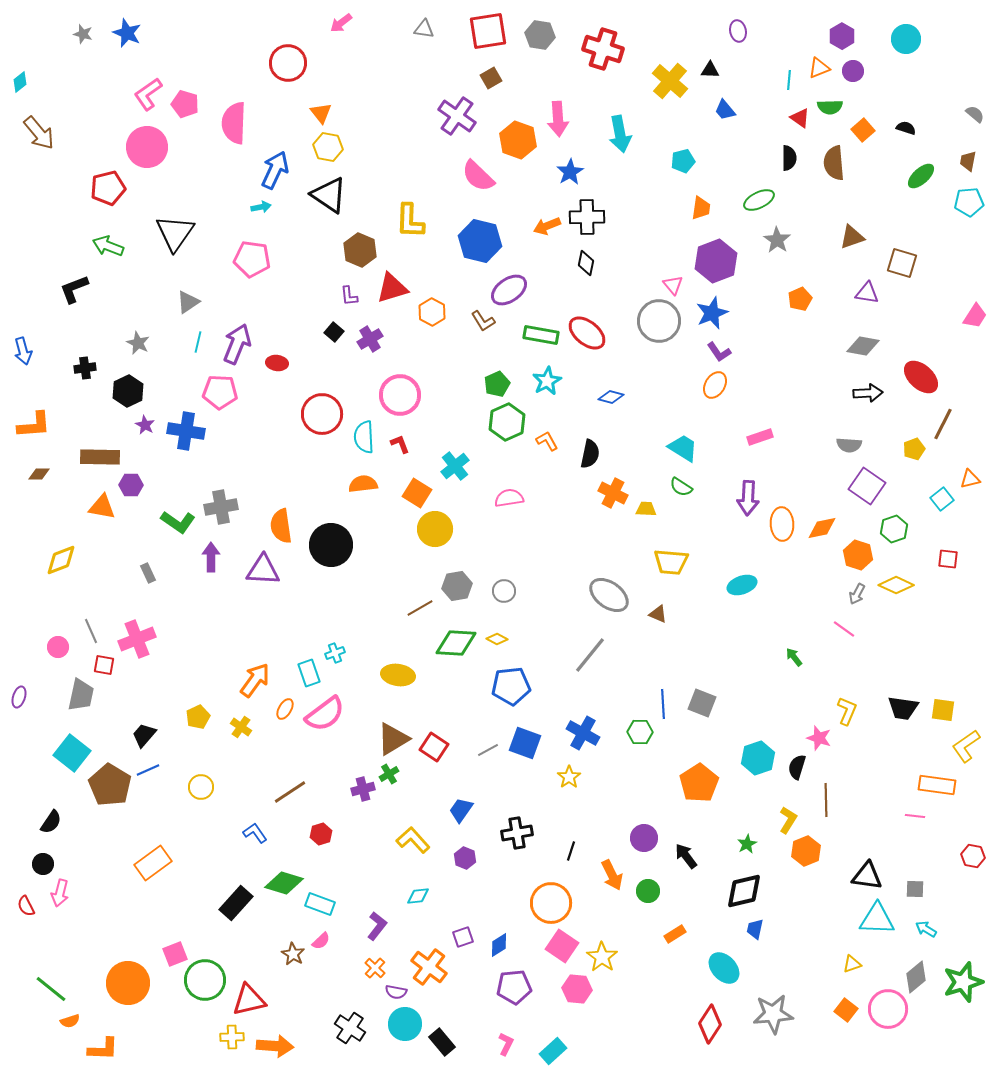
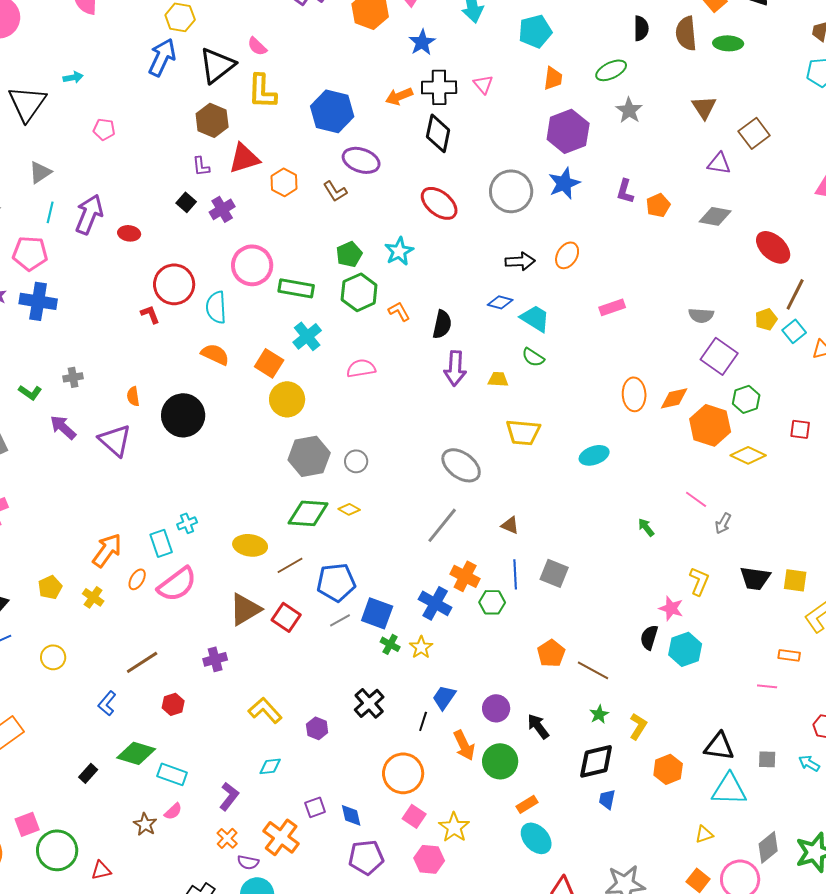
cyan pentagon: (683, 161) -> (535, 31), size x1.4
blue arrow: (275, 170) -> (162, 57), moved
pink semicircle: (478, 176) -> (257, 46), moved, size x0.6
green ellipse: (921, 176) -> (728, 43), moved, turned 44
black triangle: (329, 195) -> (217, 65), moved, turned 48
cyan arrow: (261, 207) -> (73, 77), moved
brown triangle: (852, 237) -> (704, 107), turned -44
pink pentagon: (252, 259) -> (104, 129), size x0.6
black diamond: (586, 263) -> (438, 133), size x1.5
brown square: (902, 263) -> (754, 133), turned 36
pink triangle: (673, 285) -> (483, 84), moved
purple ellipse: (509, 290) -> (361, 160), turned 54
orange pentagon: (800, 299) -> (658, 205), moved
green rectangle: (541, 335) -> (296, 288), moved
purple L-shape: (719, 352) -> (625, 191), moved, turned 50
pink pentagon: (220, 392) -> (30, 253), moved
black arrow: (868, 393) -> (520, 261), moved
blue diamond: (611, 397) -> (500, 302), moved
red L-shape: (400, 444) -> (150, 314), moved
orange semicircle: (363, 484) -> (215, 354), turned 32
orange cross: (613, 493) -> (465, 576), moved
purple arrow: (748, 498) -> (455, 368), moved
cyan square: (942, 499) -> (794, 331), moved
gray cross: (221, 507) -> (73, 377), size x0.6
green L-shape: (178, 522) -> (30, 392), size x0.7
orange semicircle: (281, 526) -> (133, 396), size x0.6
orange hexagon: (858, 555) -> (710, 425), size x1.4
purple arrow: (211, 557) -> (63, 427), turned -48
purple triangle: (263, 570) -> (115, 440), turned 39
gray hexagon: (457, 586) -> (309, 456), size x1.4
gray arrow: (857, 594) -> (723, 523), moved
brown line: (420, 608) -> (290, 565), moved
brown triangle: (658, 614) -> (510, 525), moved
blue pentagon: (511, 686) -> (336, 582), moved
cyan hexagon: (758, 758) -> (685, 649), moved
green cross: (389, 774) -> (390, 644), moved, turned -30
orange pentagon: (699, 783) -> (551, 653), size x0.7
orange rectangle: (937, 785) -> (789, 655), size x0.6
brown line: (826, 800) -> (593, 670), moved, turned -60
blue trapezoid: (461, 810) -> (444, 697), moved
yellow L-shape: (788, 820) -> (638, 726), moved
blue L-shape: (255, 833) -> (107, 703), turned -105
black cross: (517, 833) -> (369, 703), turned -32
orange hexagon: (806, 851) -> (668, 769), moved
green circle: (648, 891) -> (500, 761), size x1.5
black rectangle: (236, 903) -> (88, 773), size x0.6
cyan arrow: (926, 929) -> (809, 763), moved
blue diamond: (499, 945) -> (351, 815), turned -70
pink square: (562, 946) -> (414, 816), size x0.7
cyan ellipse: (724, 968) -> (536, 838), moved
red triangle: (249, 1000) -> (101, 870), size x0.6

